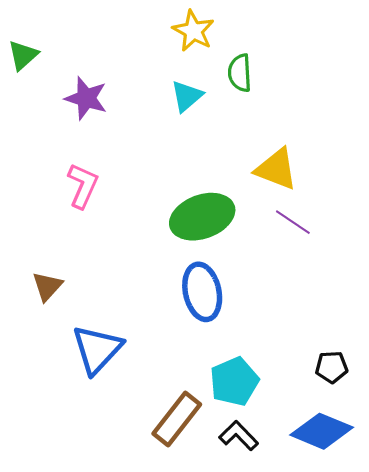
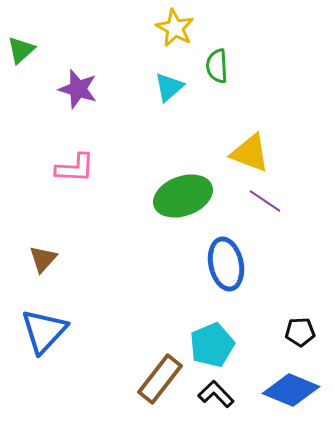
pink L-shape: (83, 186) -> (75, 168), turned 69
blue ellipse: (202, 292) -> (226, 264), moved
blue triangle: (97, 349) -> (44, 331), moved

